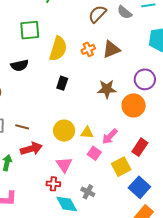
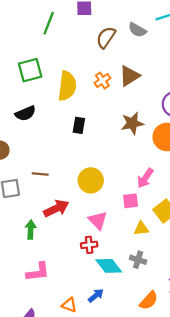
brown line: (22, 127) -> (40, 174), moved
yellow triangle: (87, 133) -> (141, 228), moved
pink square: (94, 153) -> (131, 201), turned -32
gray cross: (88, 192) -> (138, 260), moved

